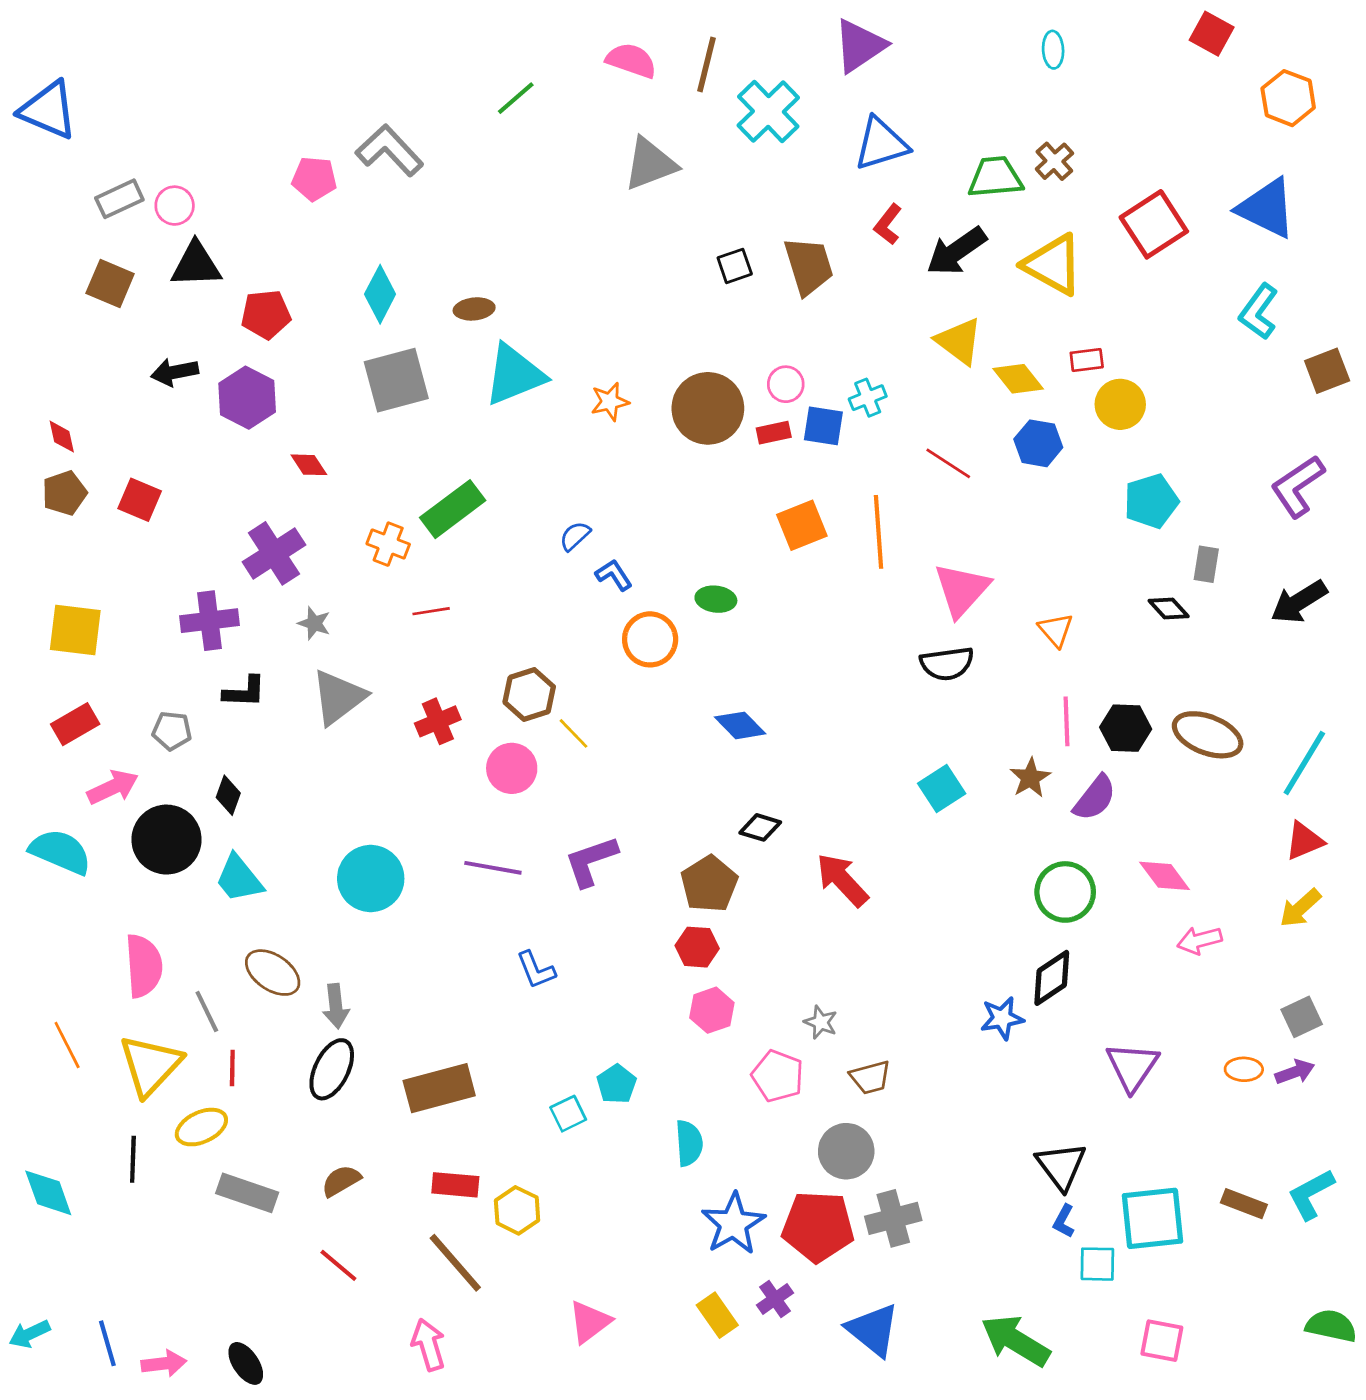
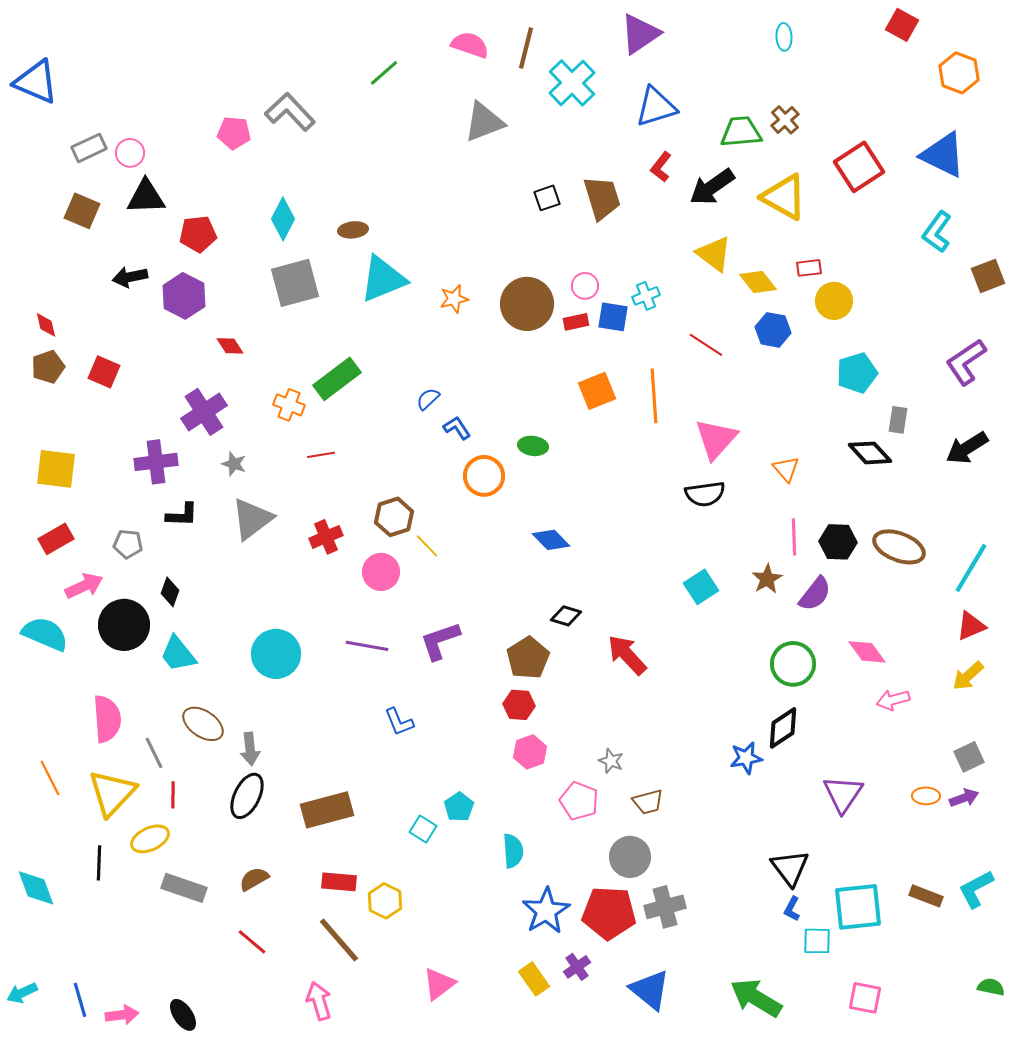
black diamond: (1169, 609) -> (870, 453), size x1.4
cyan square: (568, 1114) -> (423, 829), turned -32
green semicircle: (1331, 1326) -> (991, 987), size x0.7

